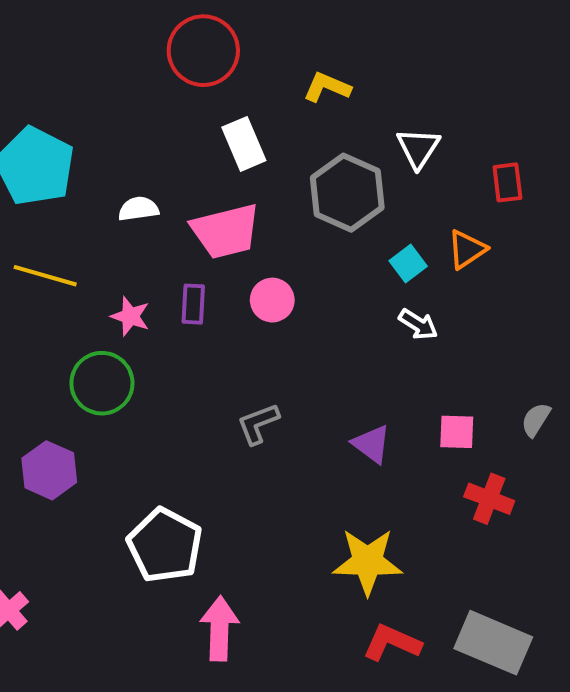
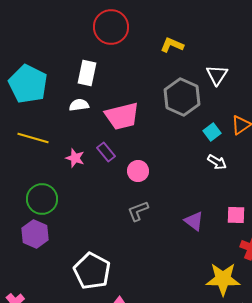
white rectangle: (244, 144) -> (87, 73), moved, turned 35
pink circle: (272, 300) -> (138, 171), moved
purple rectangle: (193, 304) -> (106, 152), turned -42
green circle: (102, 383) -> (42, 199), moved
yellow star: (368, 562) -> (223, 279), moved

